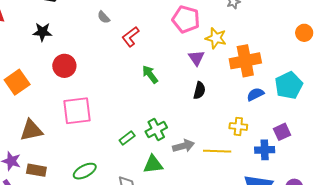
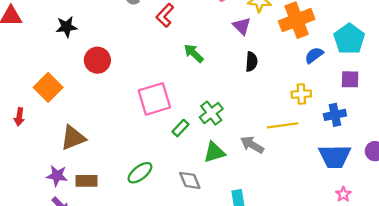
pink square: (77, 111) -> (154, 99), moved
purple square: (282, 132) -> (350, 79), moved, turned 36
gray arrow: (184, 146) -> (252, 145), moved, turned -125

